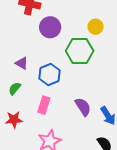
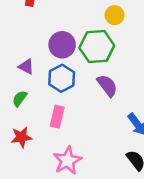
purple circle: (50, 27) -> (62, 45), moved
purple semicircle: (83, 107) -> (107, 86), moved

